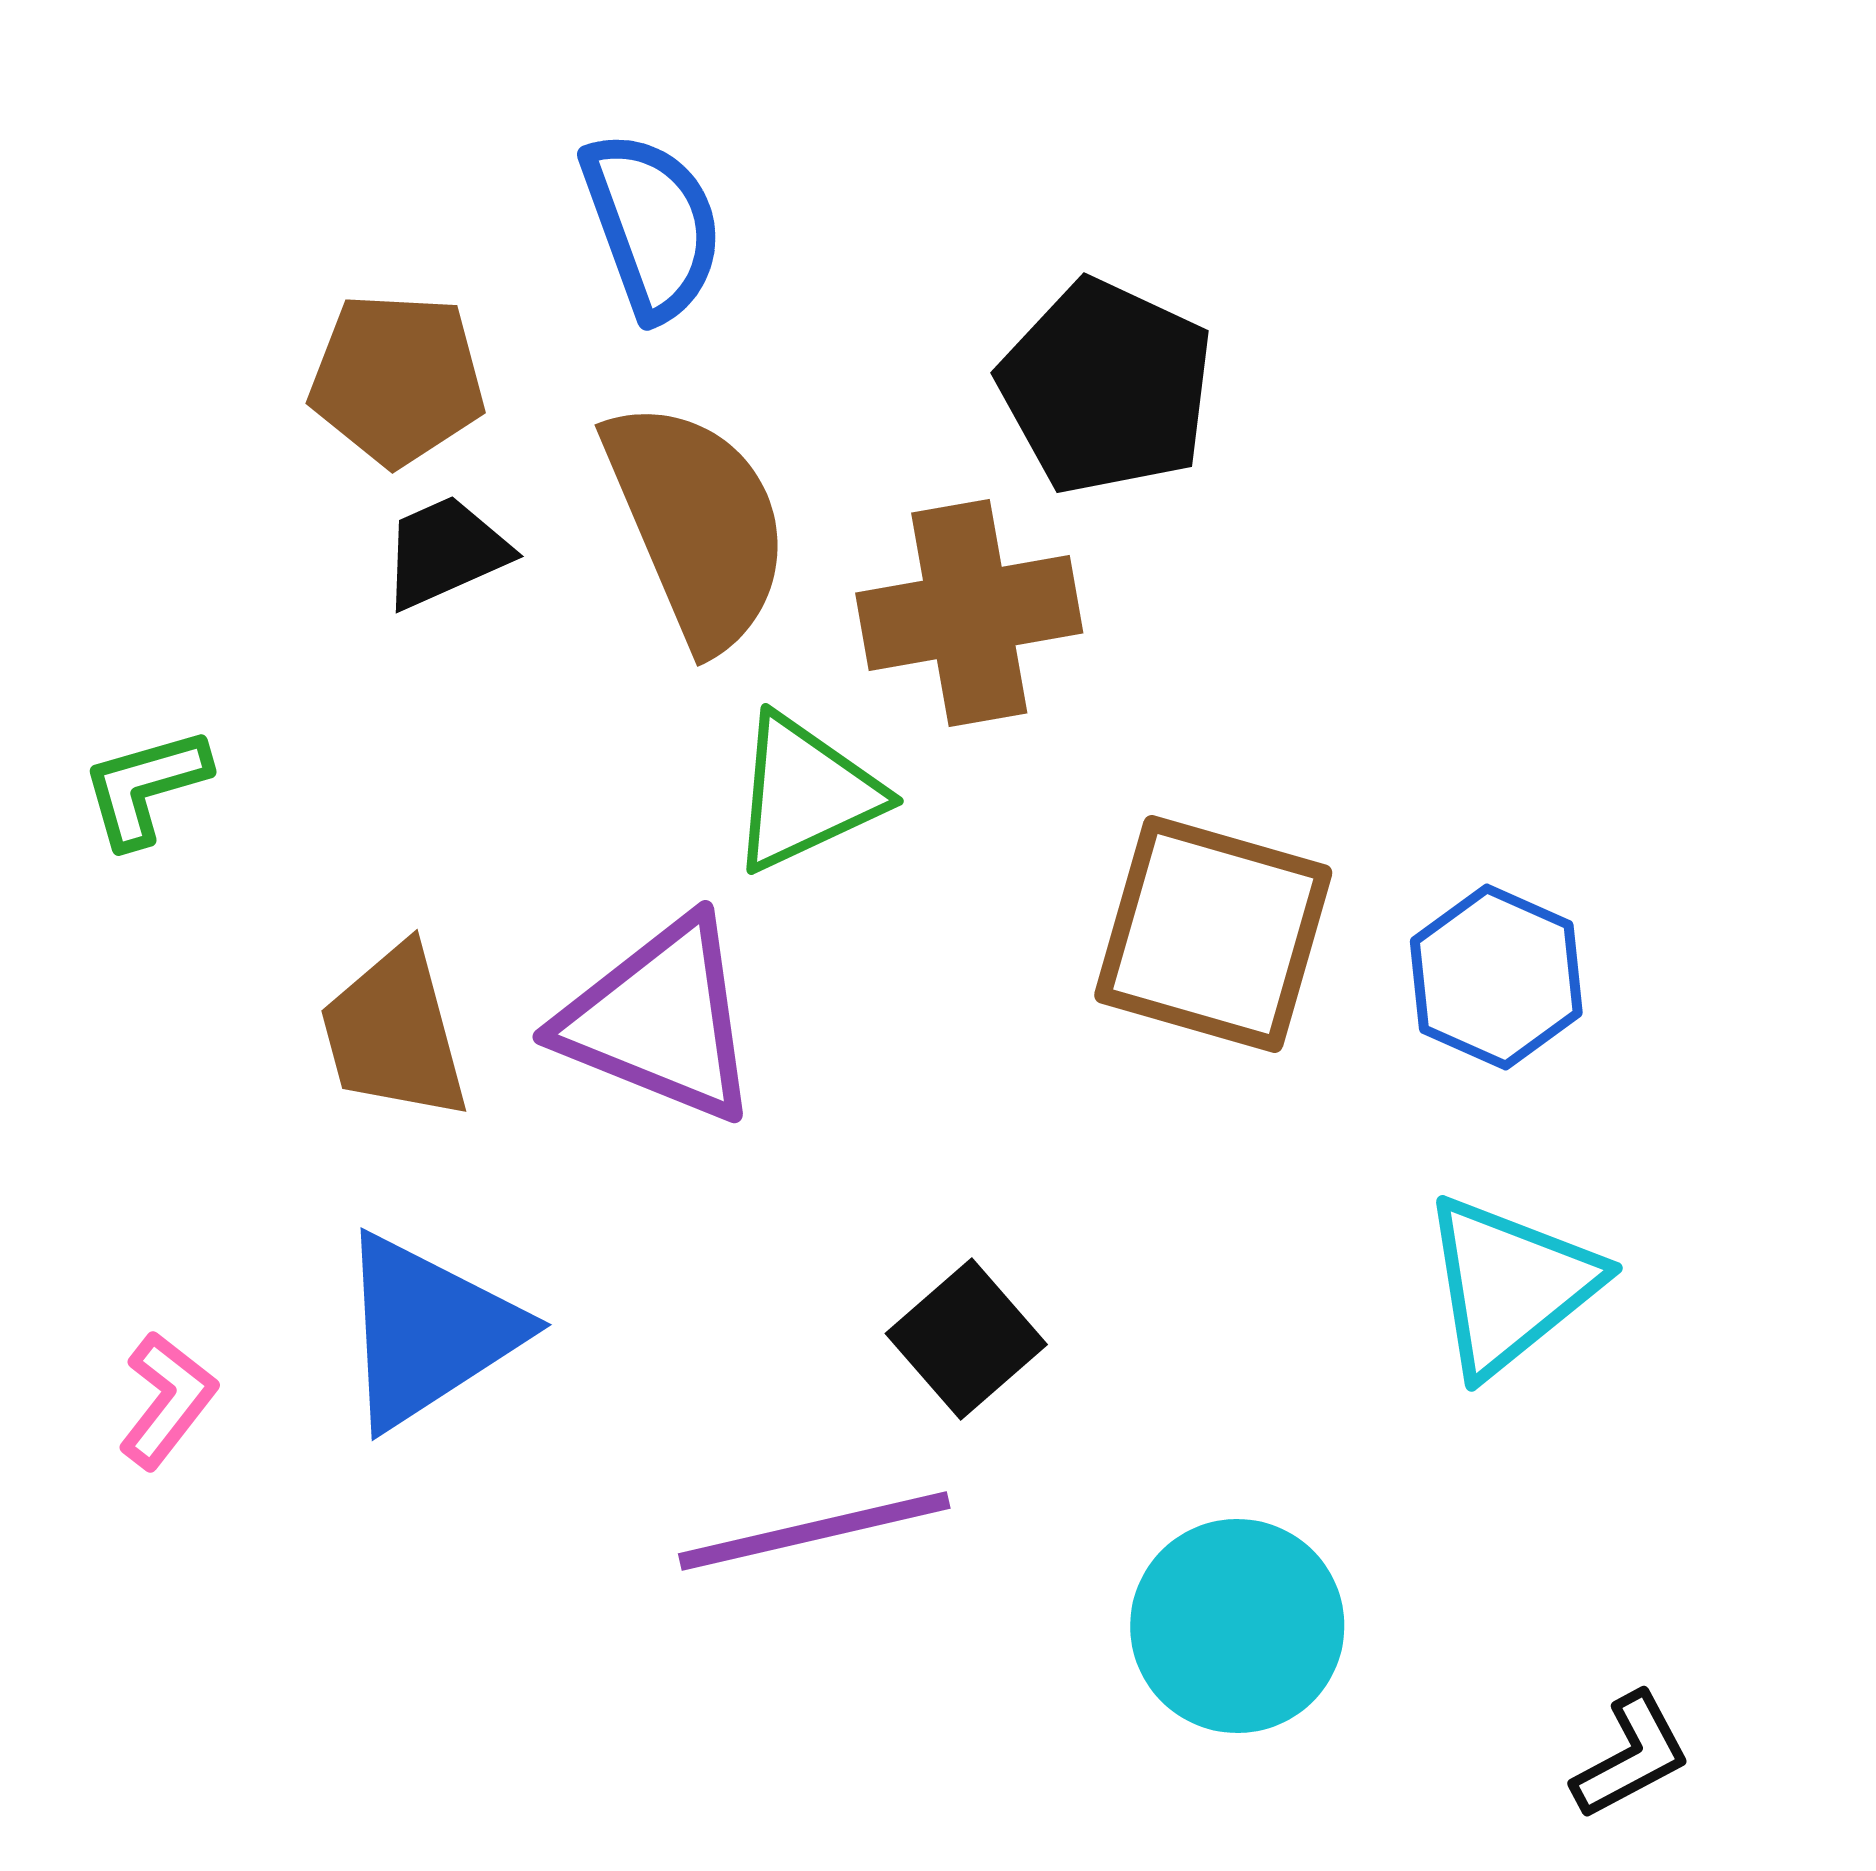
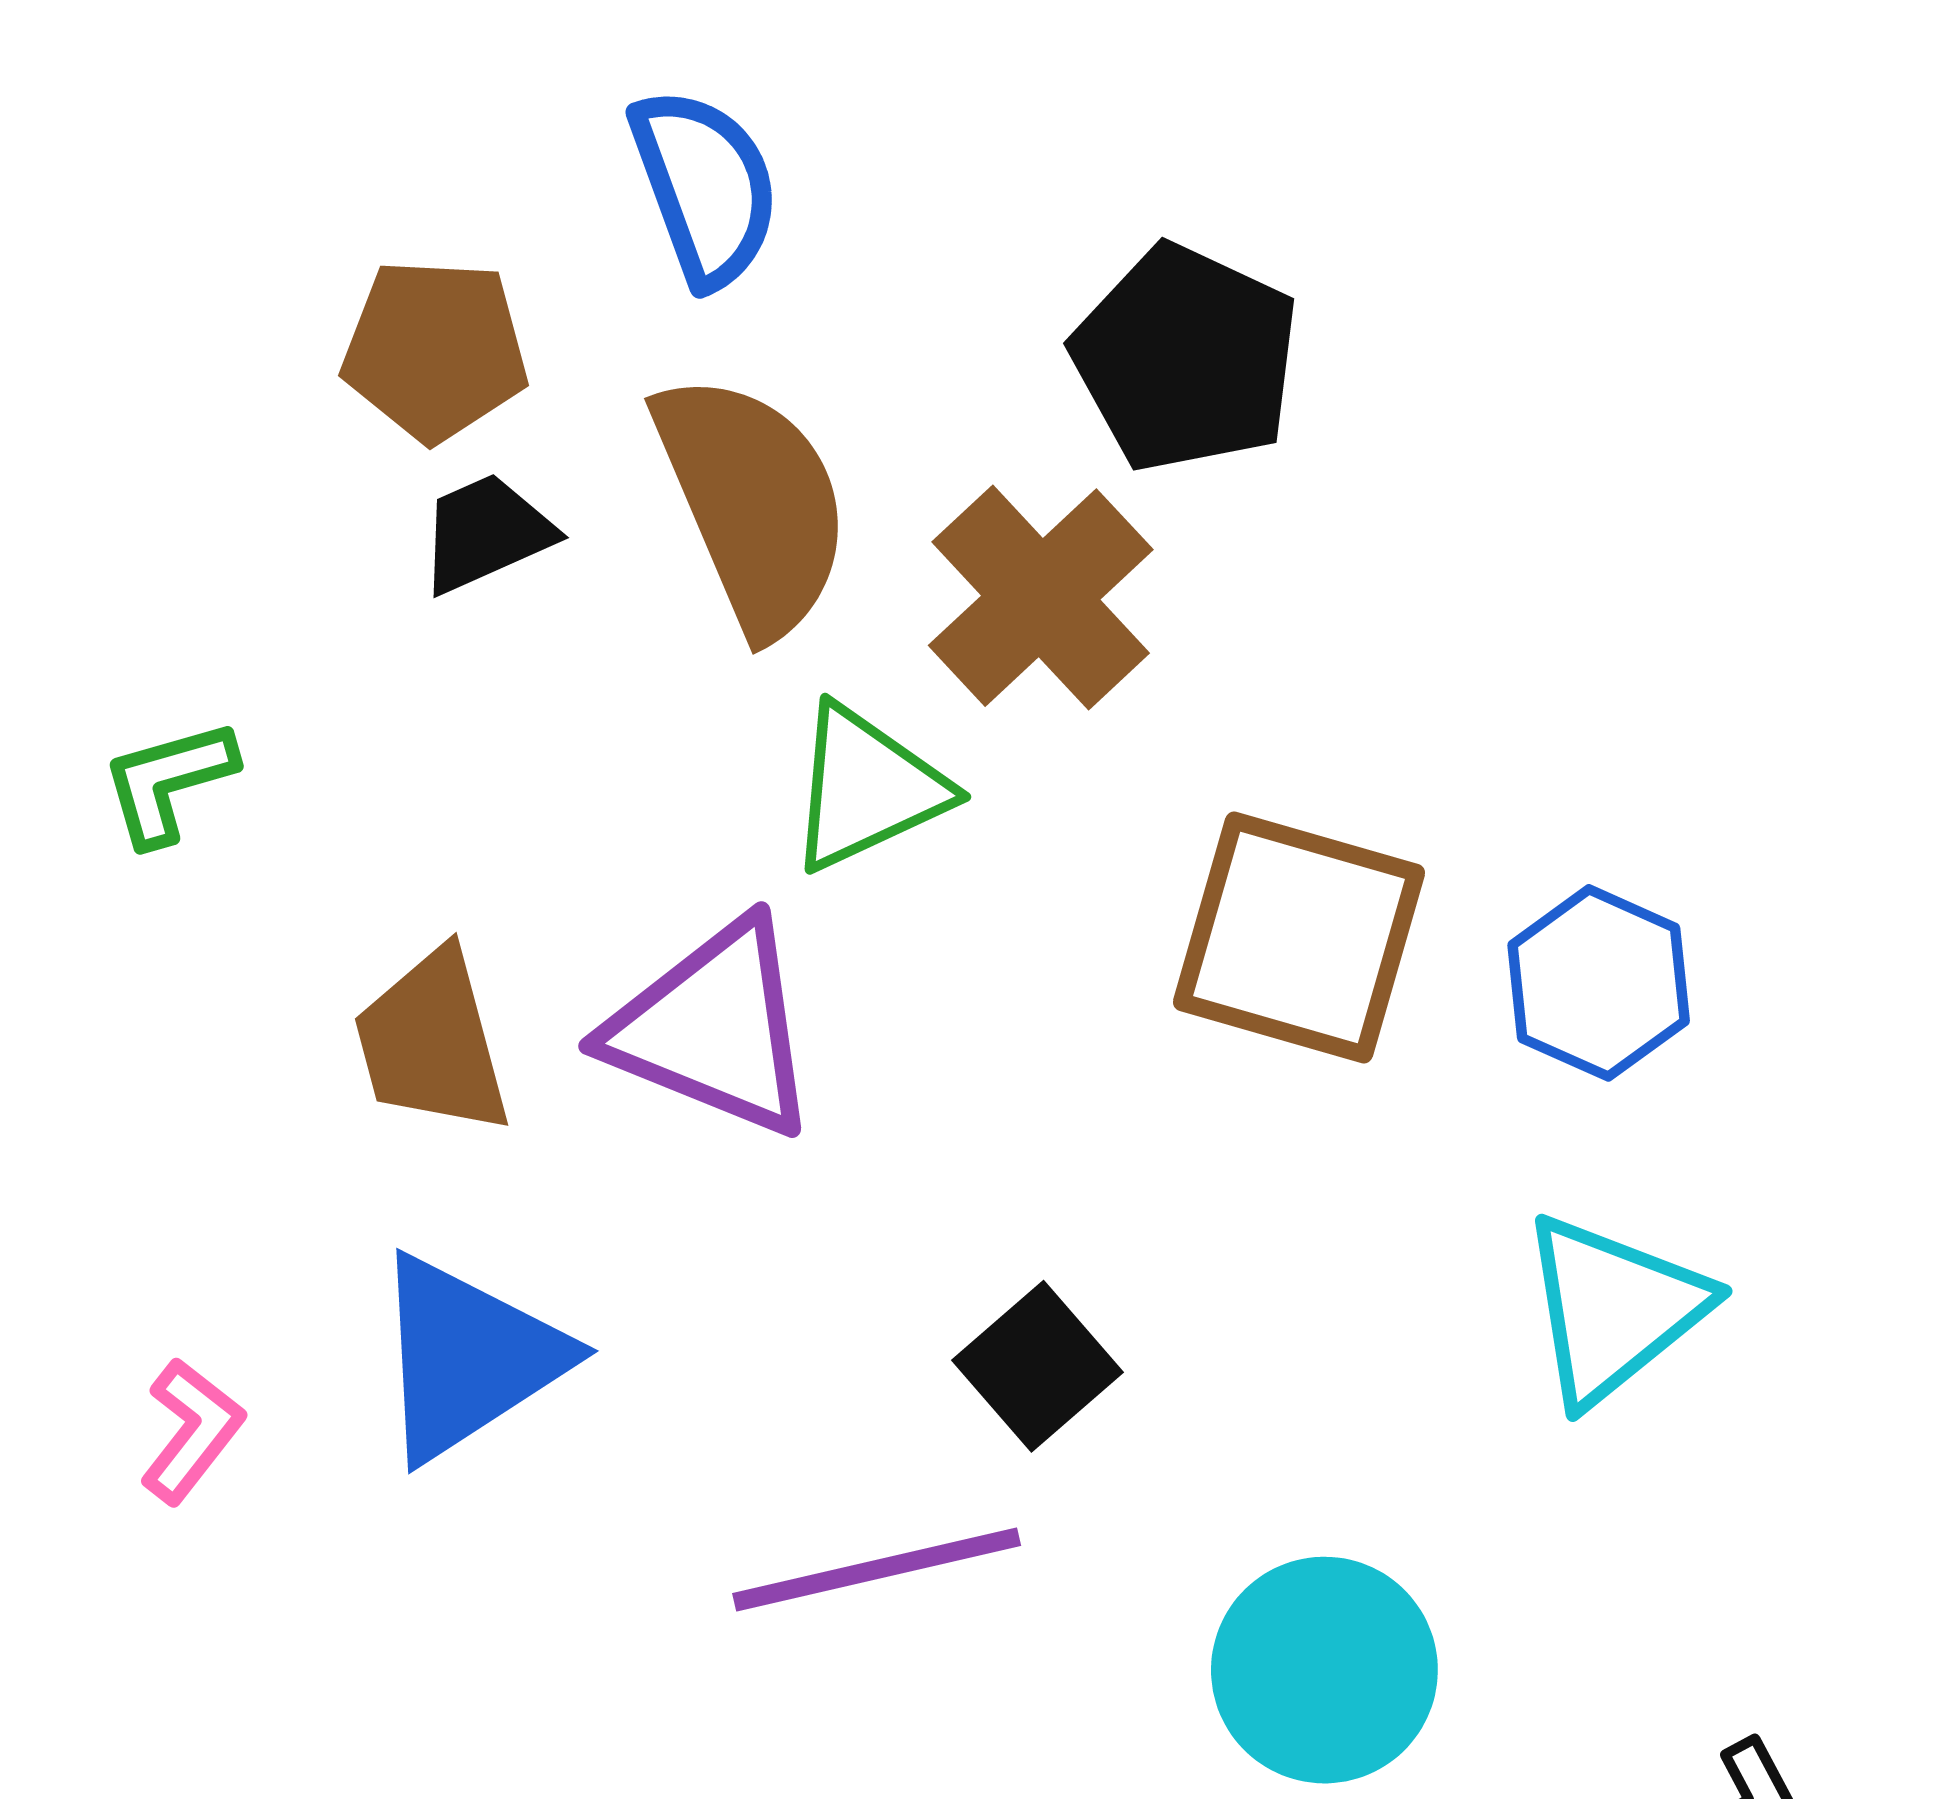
brown cross: (969, 613) -> (1041, 598), turned -33

